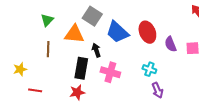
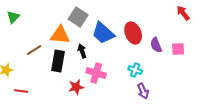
green triangle: (47, 20) -> (13, 17), moved
brown line: (48, 49) -> (34, 50), turned 56
black rectangle: (81, 68) -> (58, 61), moved
red star: (77, 92) -> (76, 87), moved

